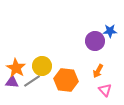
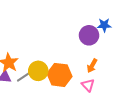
yellow circle: (42, 66) -> (38, 71), moved
pink triangle: (105, 90) -> (88, 85), moved

